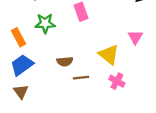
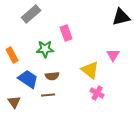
green star: (45, 23) -> (45, 49), moved
blue trapezoid: (22, 65) -> (28, 79), moved, turned 70
brown line: (81, 78) -> (48, 95), moved

